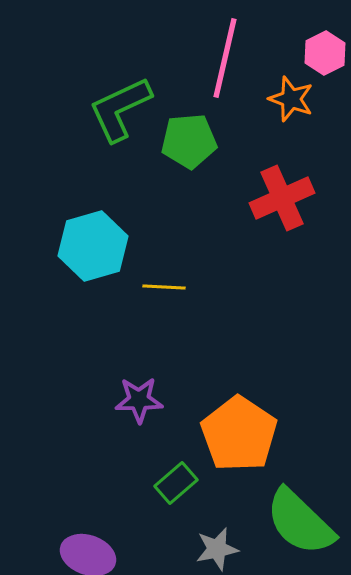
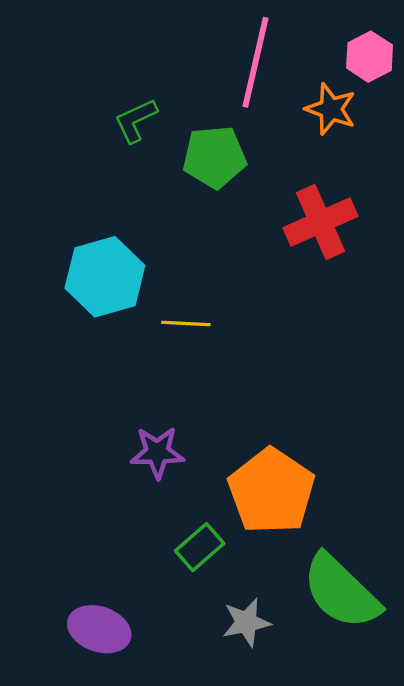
green L-shape: (120, 109) -> (136, 120), size x0.6

